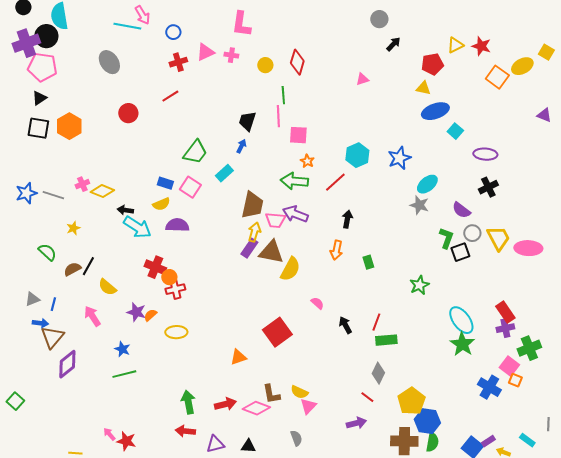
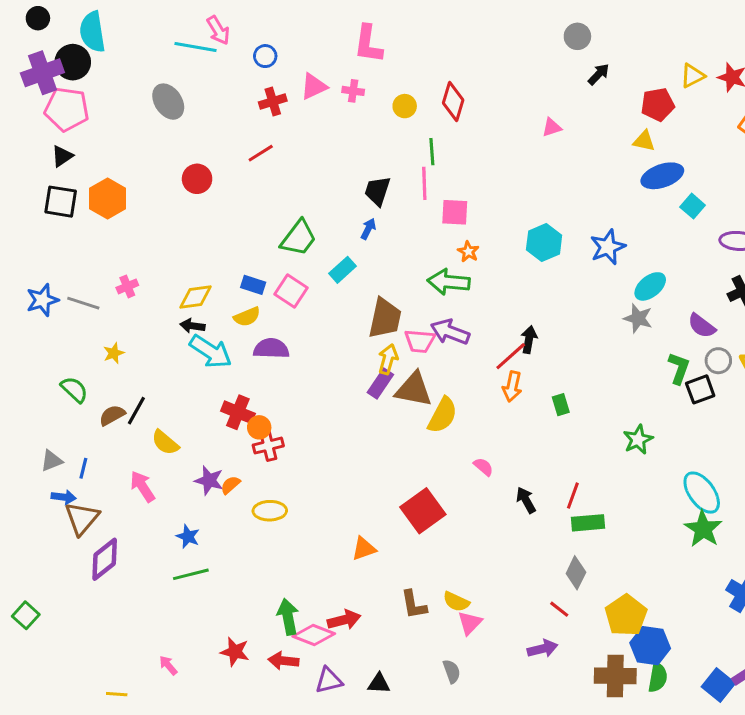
red line: (335, 182) -> (511, 356), moved
yellow diamond: (102, 191) -> (196, 297), moved, turned -30
pink diamond: (256, 408) -> (314, 635), moved
red star: (126, 441) -> (235, 652), moved

